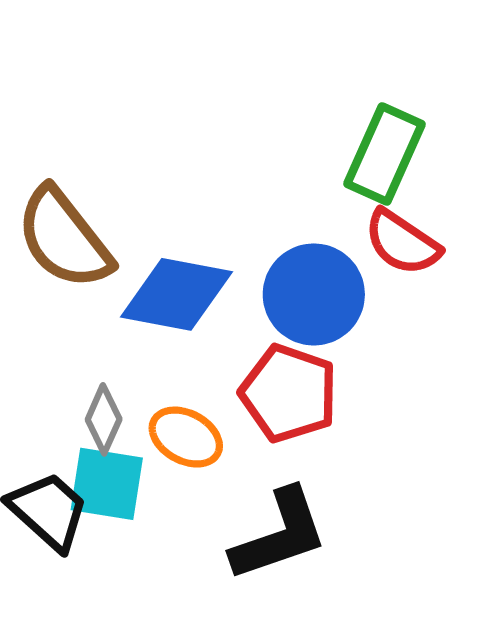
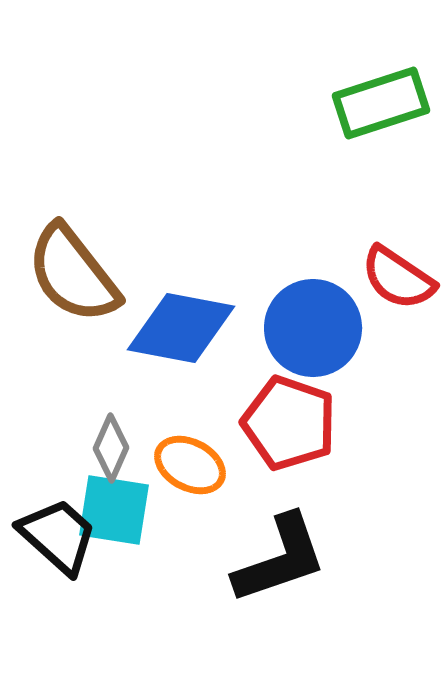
green rectangle: (385, 154) -> (381, 103), moved, turned 48

